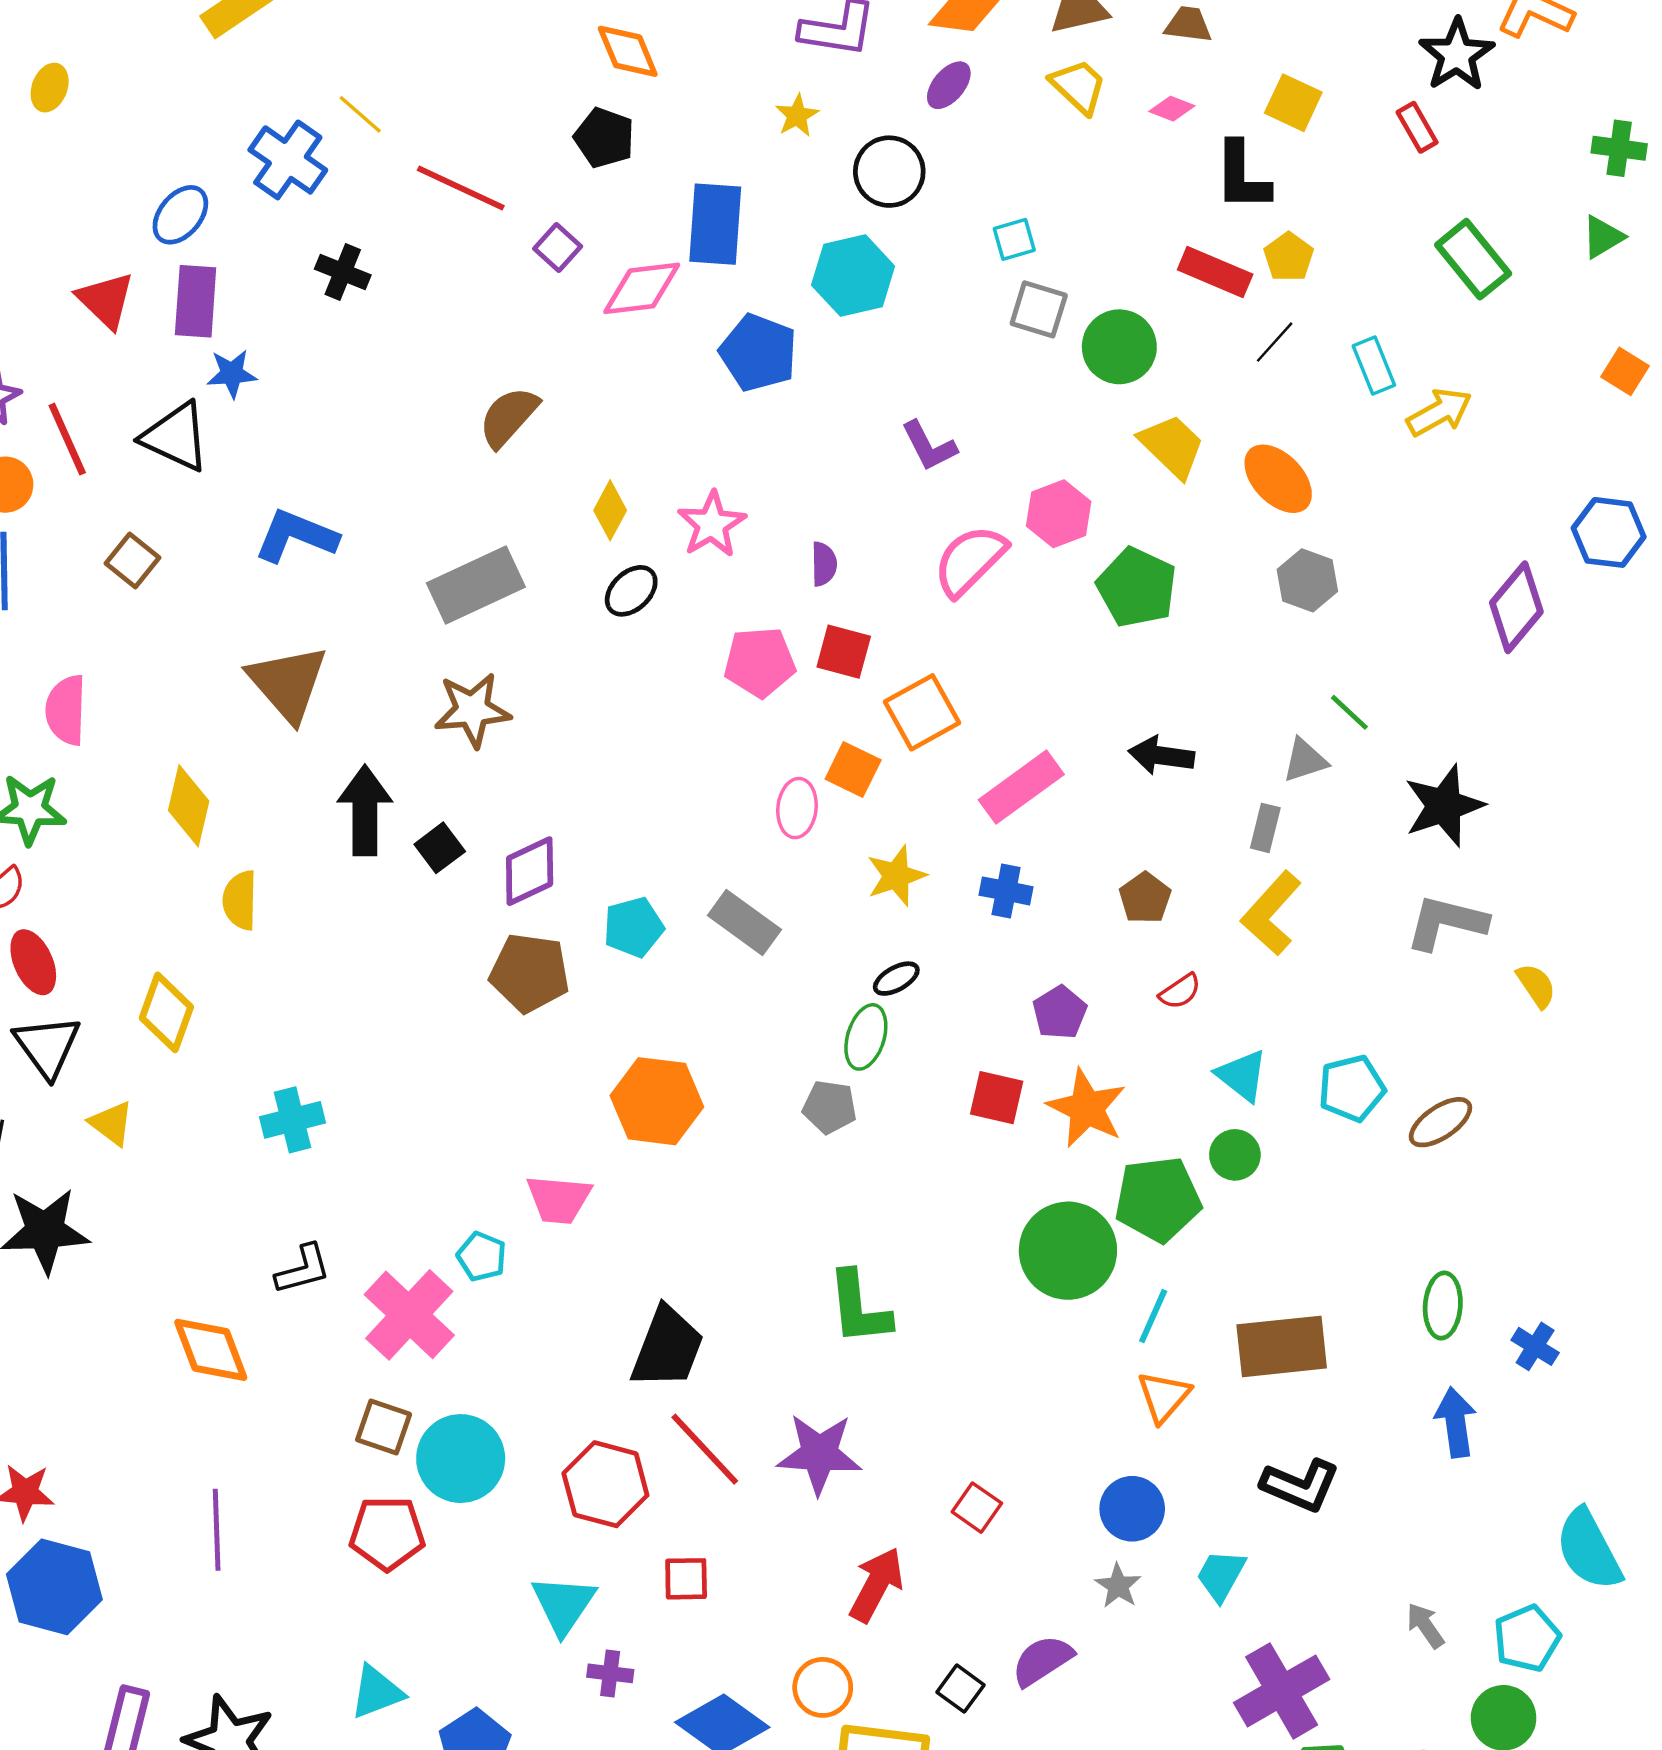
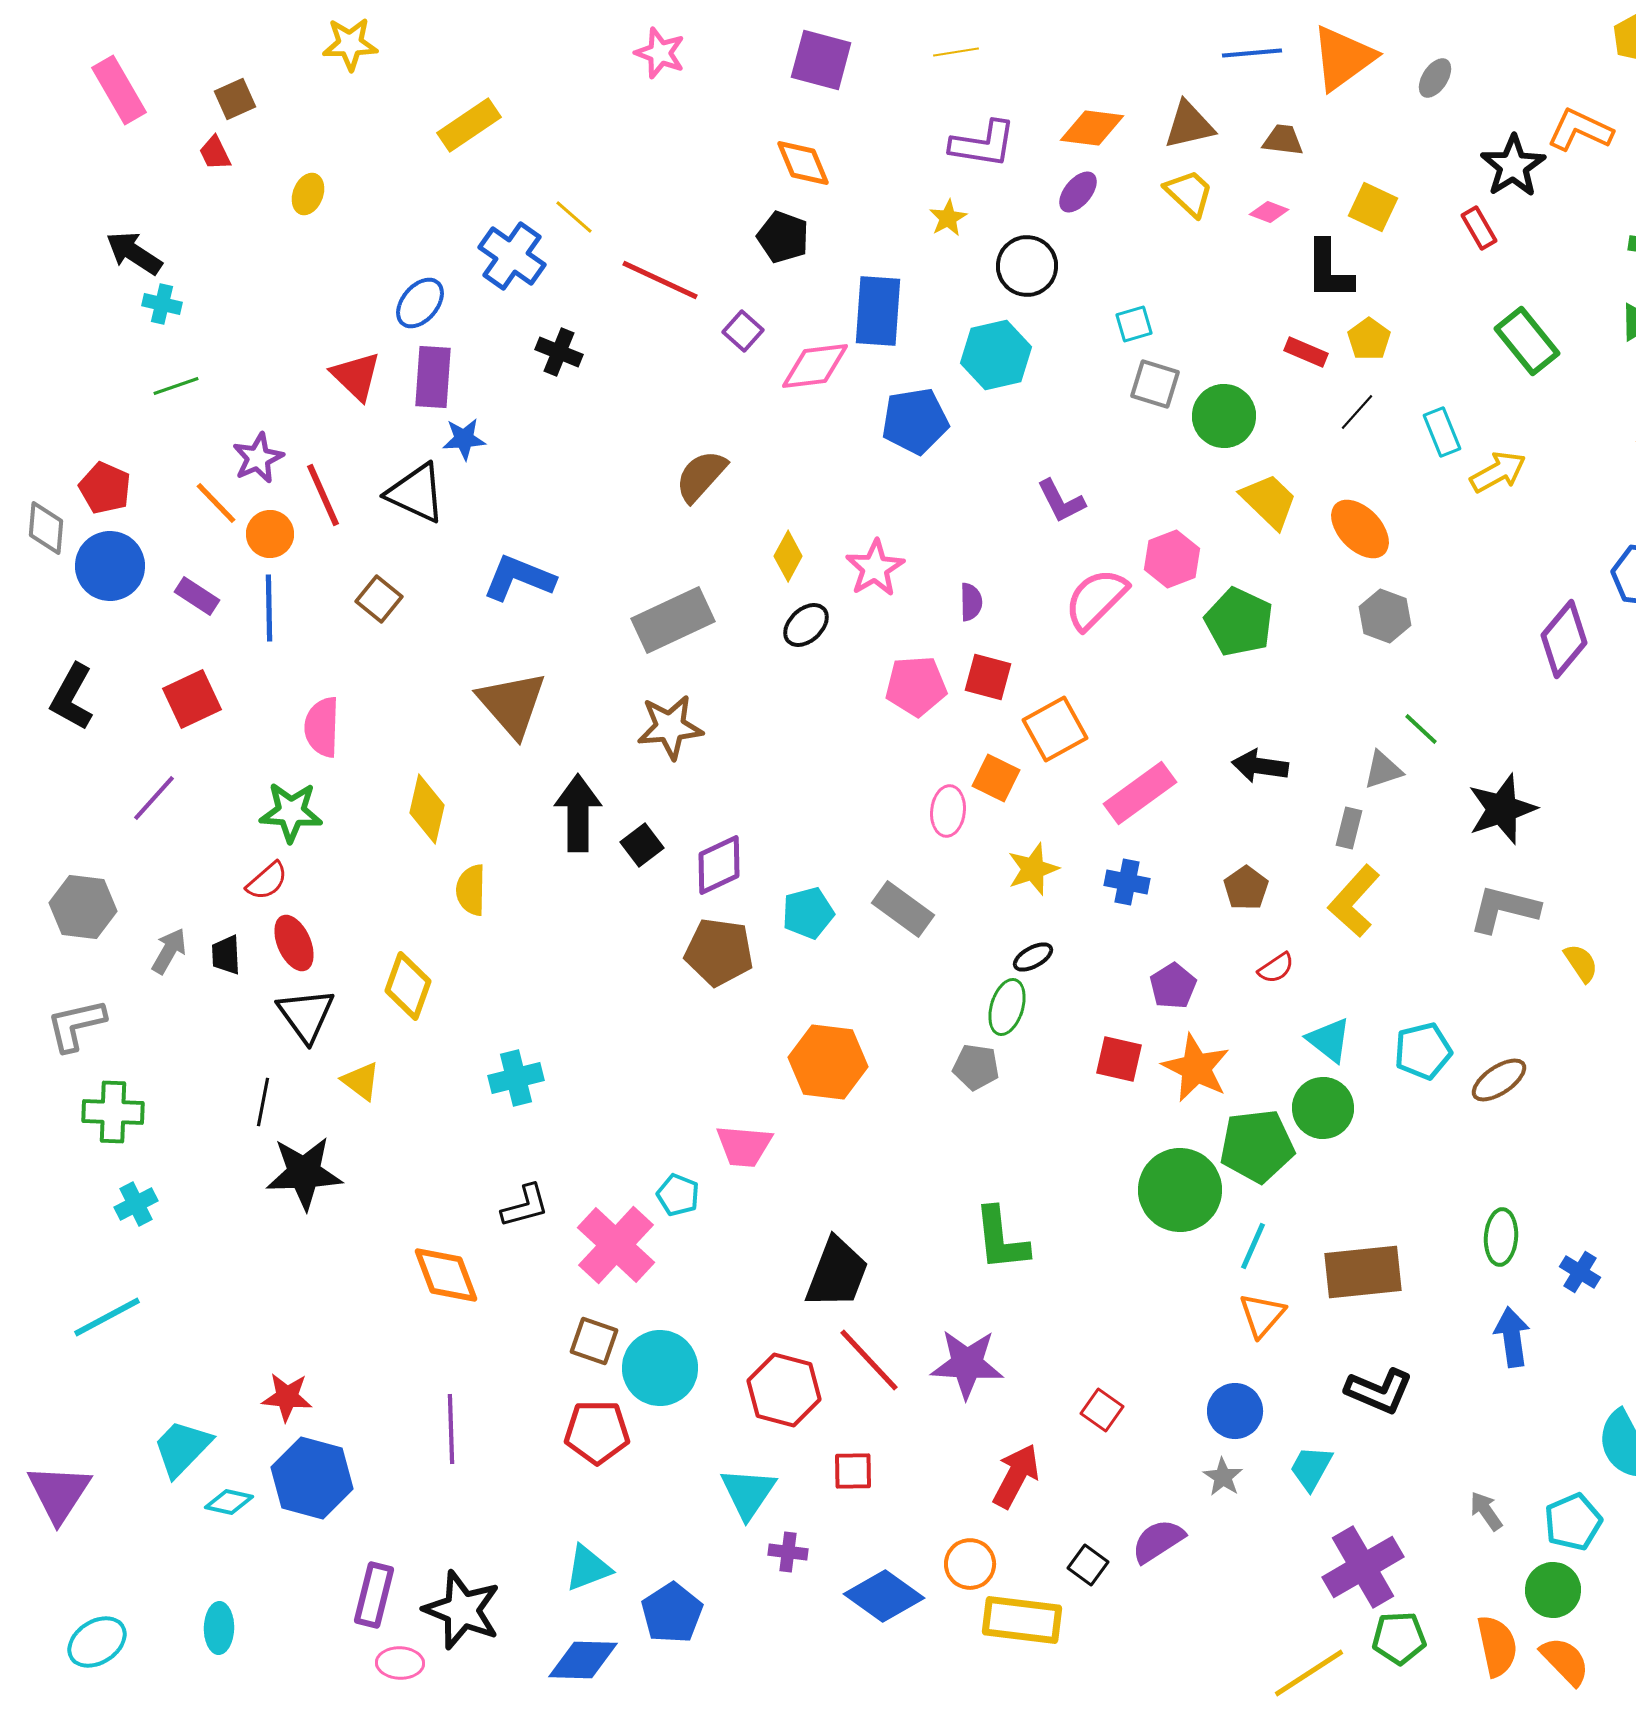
red rectangle: (1215, 272) -> (1306, 352), size x0.7
blue pentagon: (758, 353) -> (915, 421), turned -30
green circle: (1235, 1155) -> (1323, 1108), size x1.4

